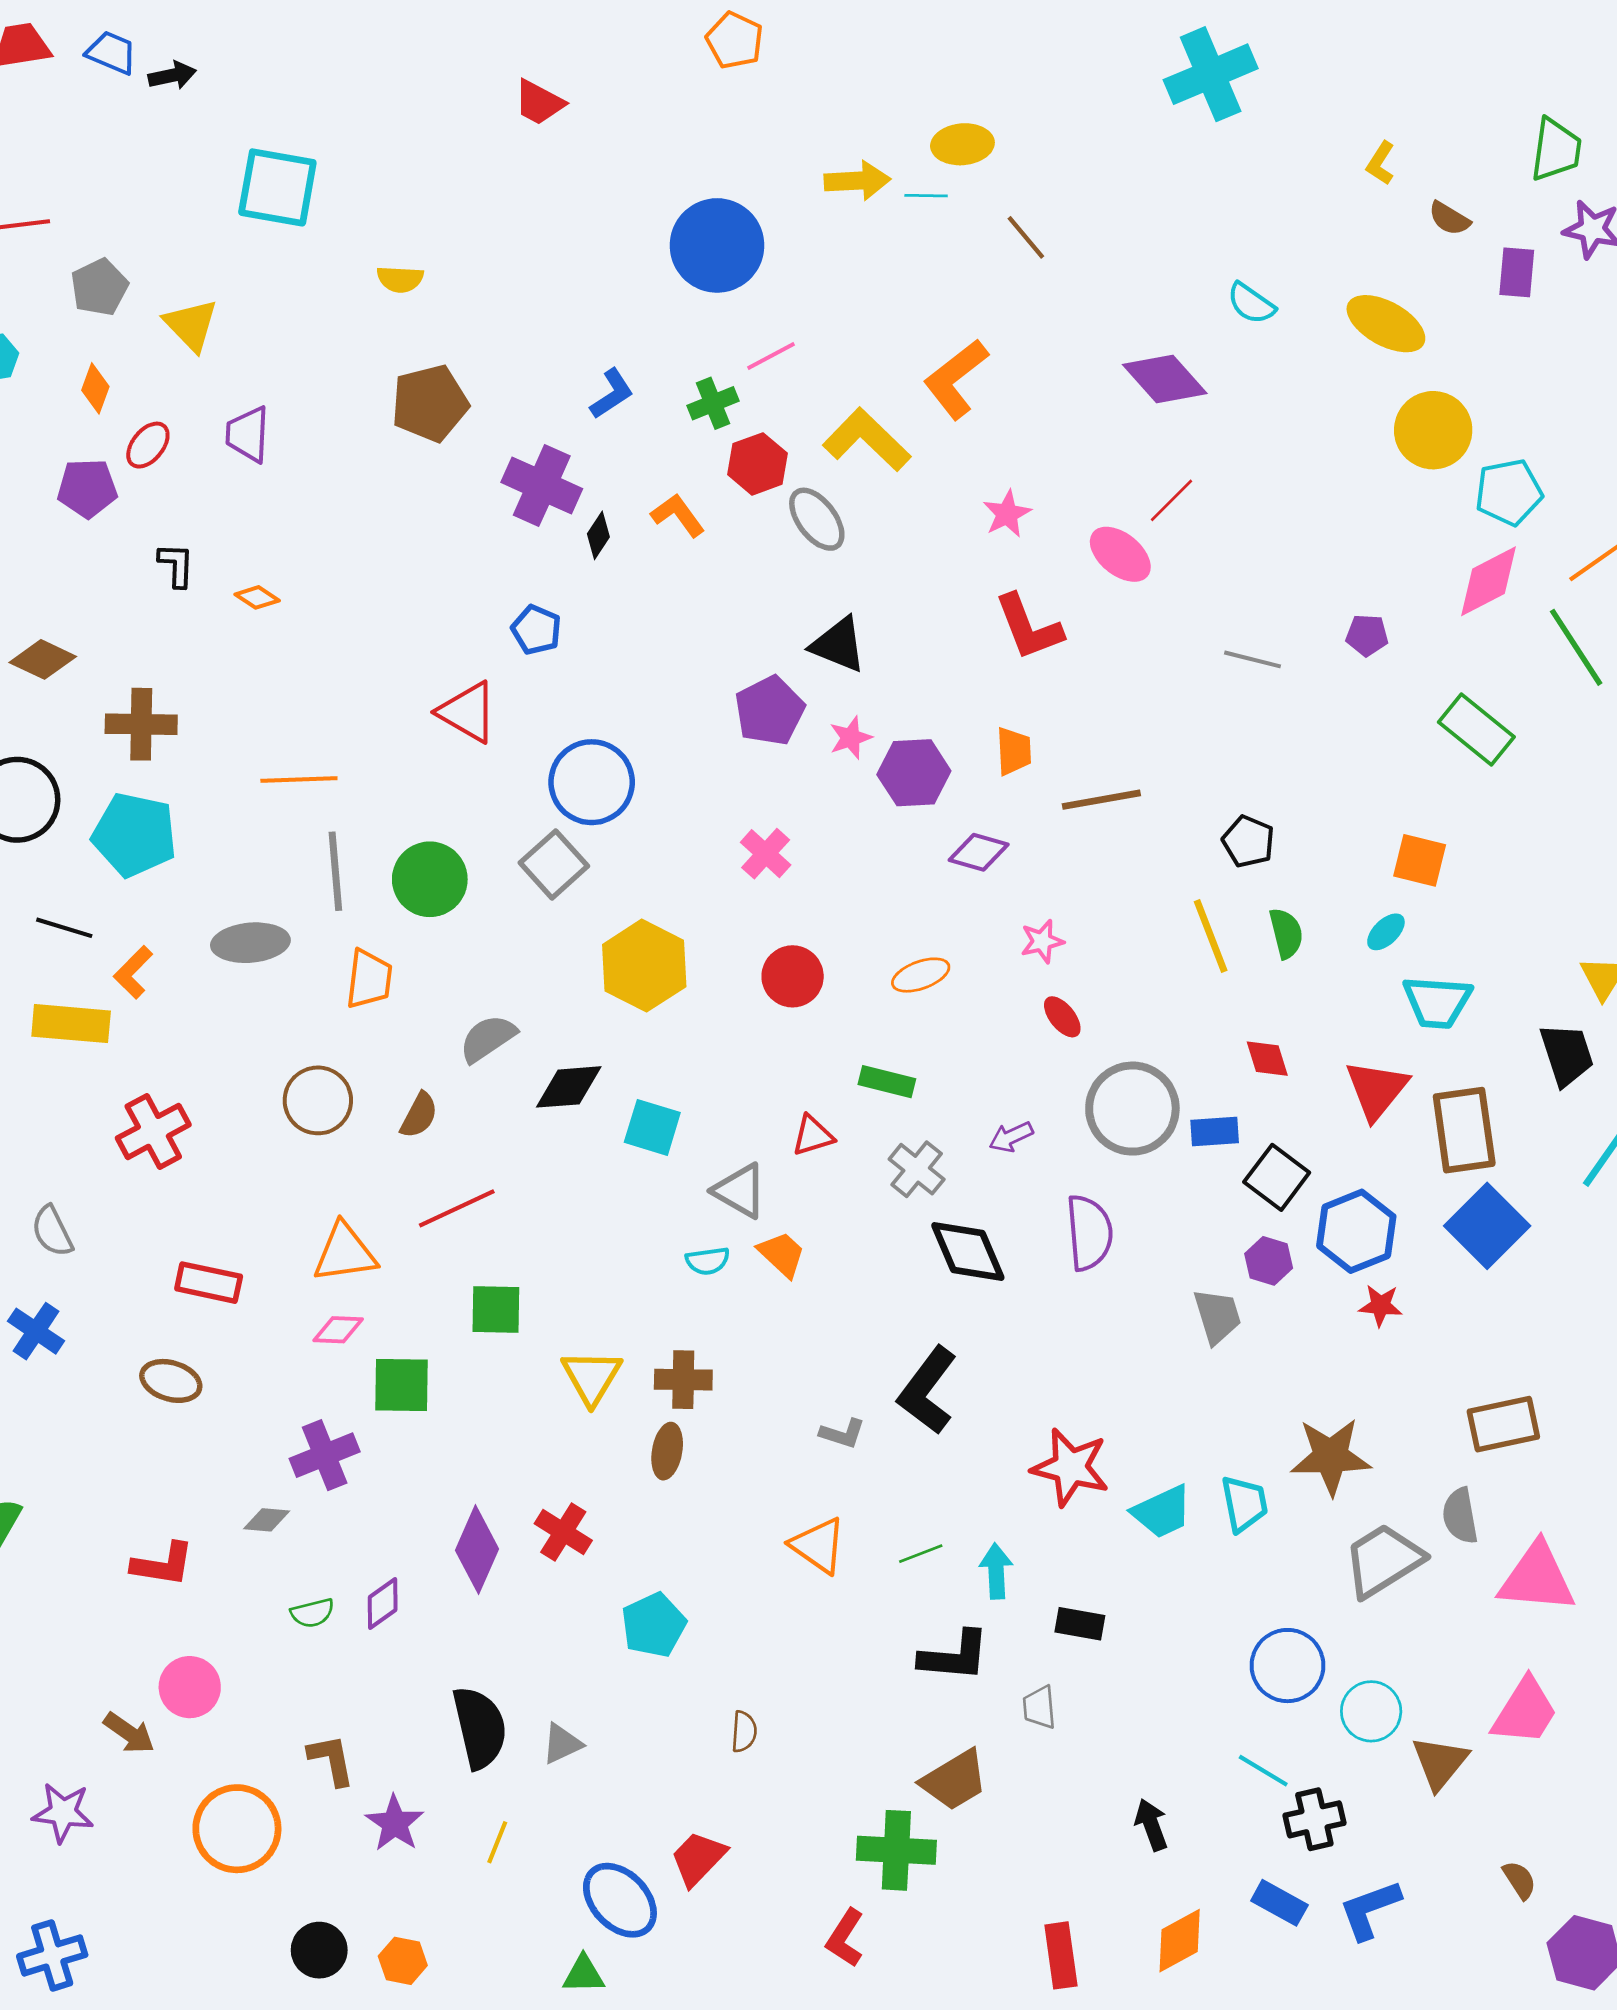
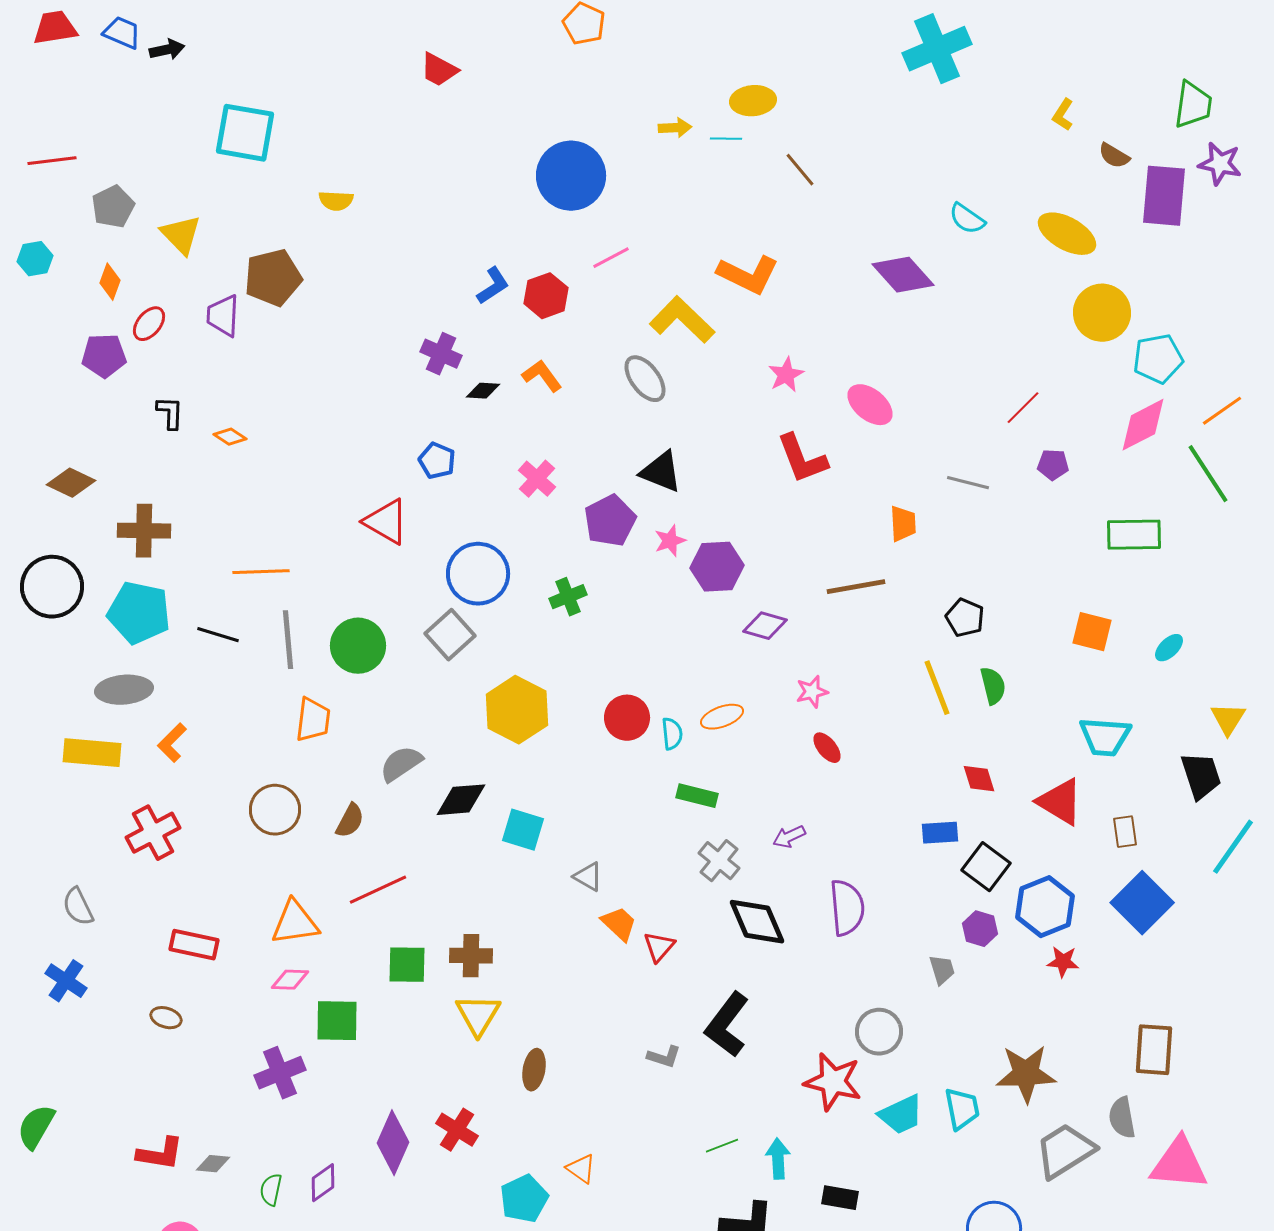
yellow arrow: (857, 181) -> (675, 128), size x0.7
purple rectangle: (1517, 272) -> (1164, 196), size x1.6
orange L-shape: (956, 379) -> (748, 275), turned -116
brown pentagon: (430, 403) -> (273, 278), moved
green cross: (713, 403) -> (568, 597), moved
red hexagon: (757, 464) -> (546, 296), moved
purple cross: (542, 485) -> (441, 354), size x0.7
red line: (1172, 500) -> (1023, 408), moved
black diamond: (598, 535) -> (483, 391), turned 60
green rectangle: (1476, 730) -> (1134, 535), turned -40
orange trapezoid: (1014, 751) -> (903, 524), moved
pink cross: (766, 854) -> (537, 479), moved
black line: (64, 928) -> (218, 635), moved
cyan ellipse: (1386, 932) -> (1169, 648), moved
gray ellipse: (250, 943) -> (124, 690), moved
orange L-shape: (133, 972) -> (172, 743), moved
red triangle: (1377, 1090) -> (1060, 802), turned -38
gray circle: (1132, 1109) -> (879, 1032), moved, size x0.7
brown rectangle: (1464, 1130) -> (1125, 832), size x0.5
red triangle: (813, 1136) -> (659, 947), moved, turned -32
gray triangle: (740, 1191) -> (588, 877), size x0.7
cyan semicircle: (708, 1261) -> (672, 734), moved, turned -88
gray trapezoid: (1217, 1316) -> (942, 970), size x0.7
brown cross: (683, 1380) -> (471, 956), moved
brown ellipse: (171, 1381) -> (166, 1018), size x0.7
brown rectangle: (1503, 1424) -> (1154, 1050), turned -74
gray diamond: (267, 1520) -> (213, 1164), moved
orange triangle: (818, 1545) -> (581, 1169), moved, size x0.7
green semicircle: (312, 1613) -> (271, 1190), turned 116

